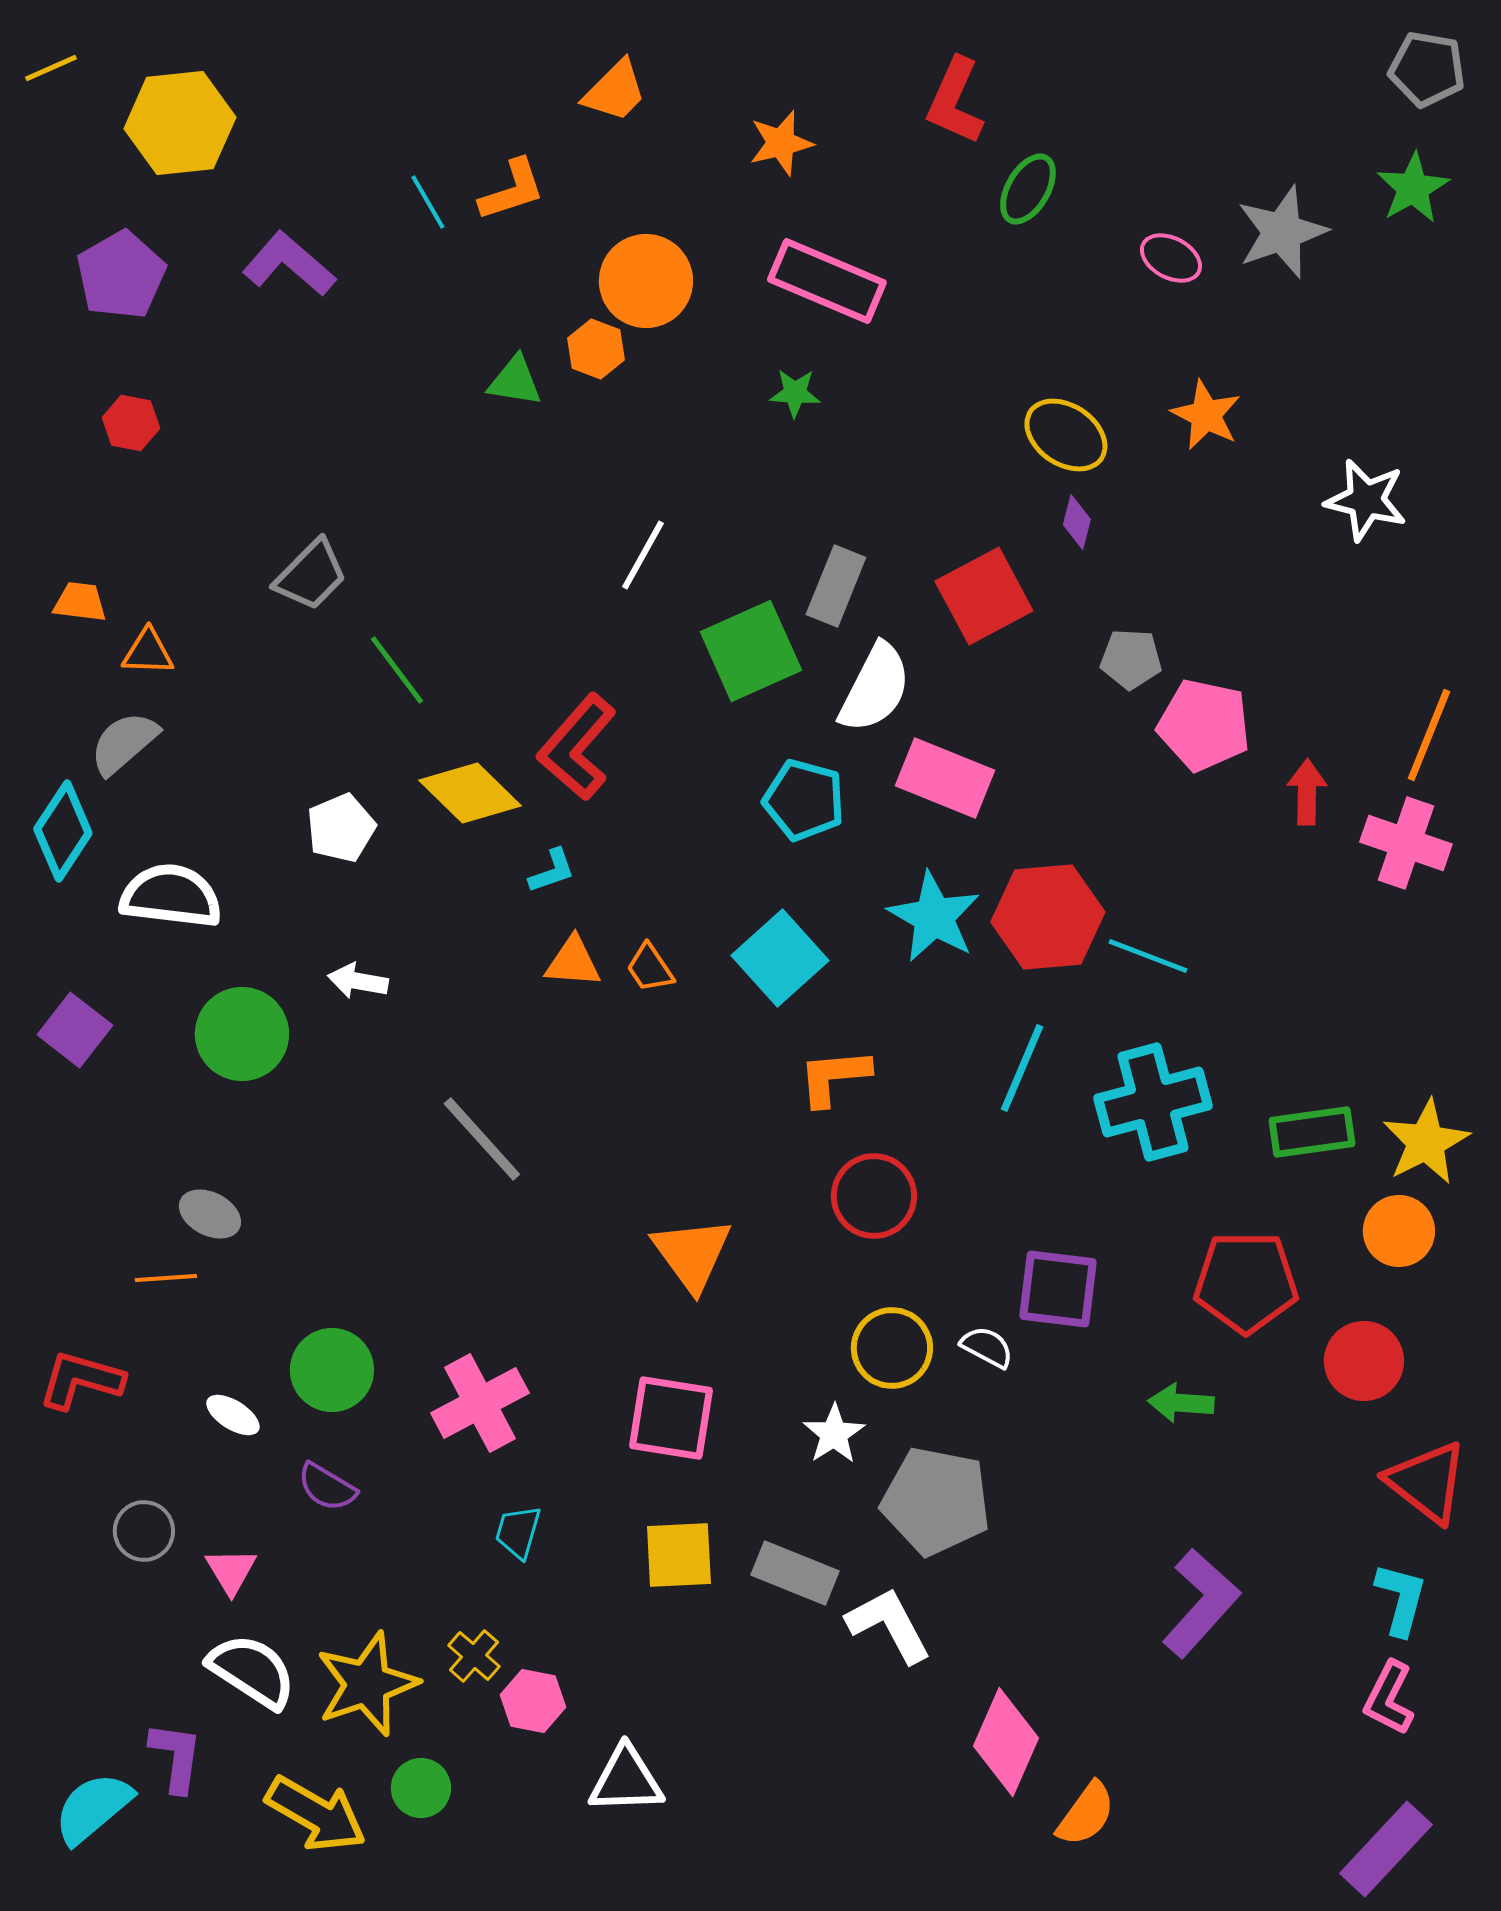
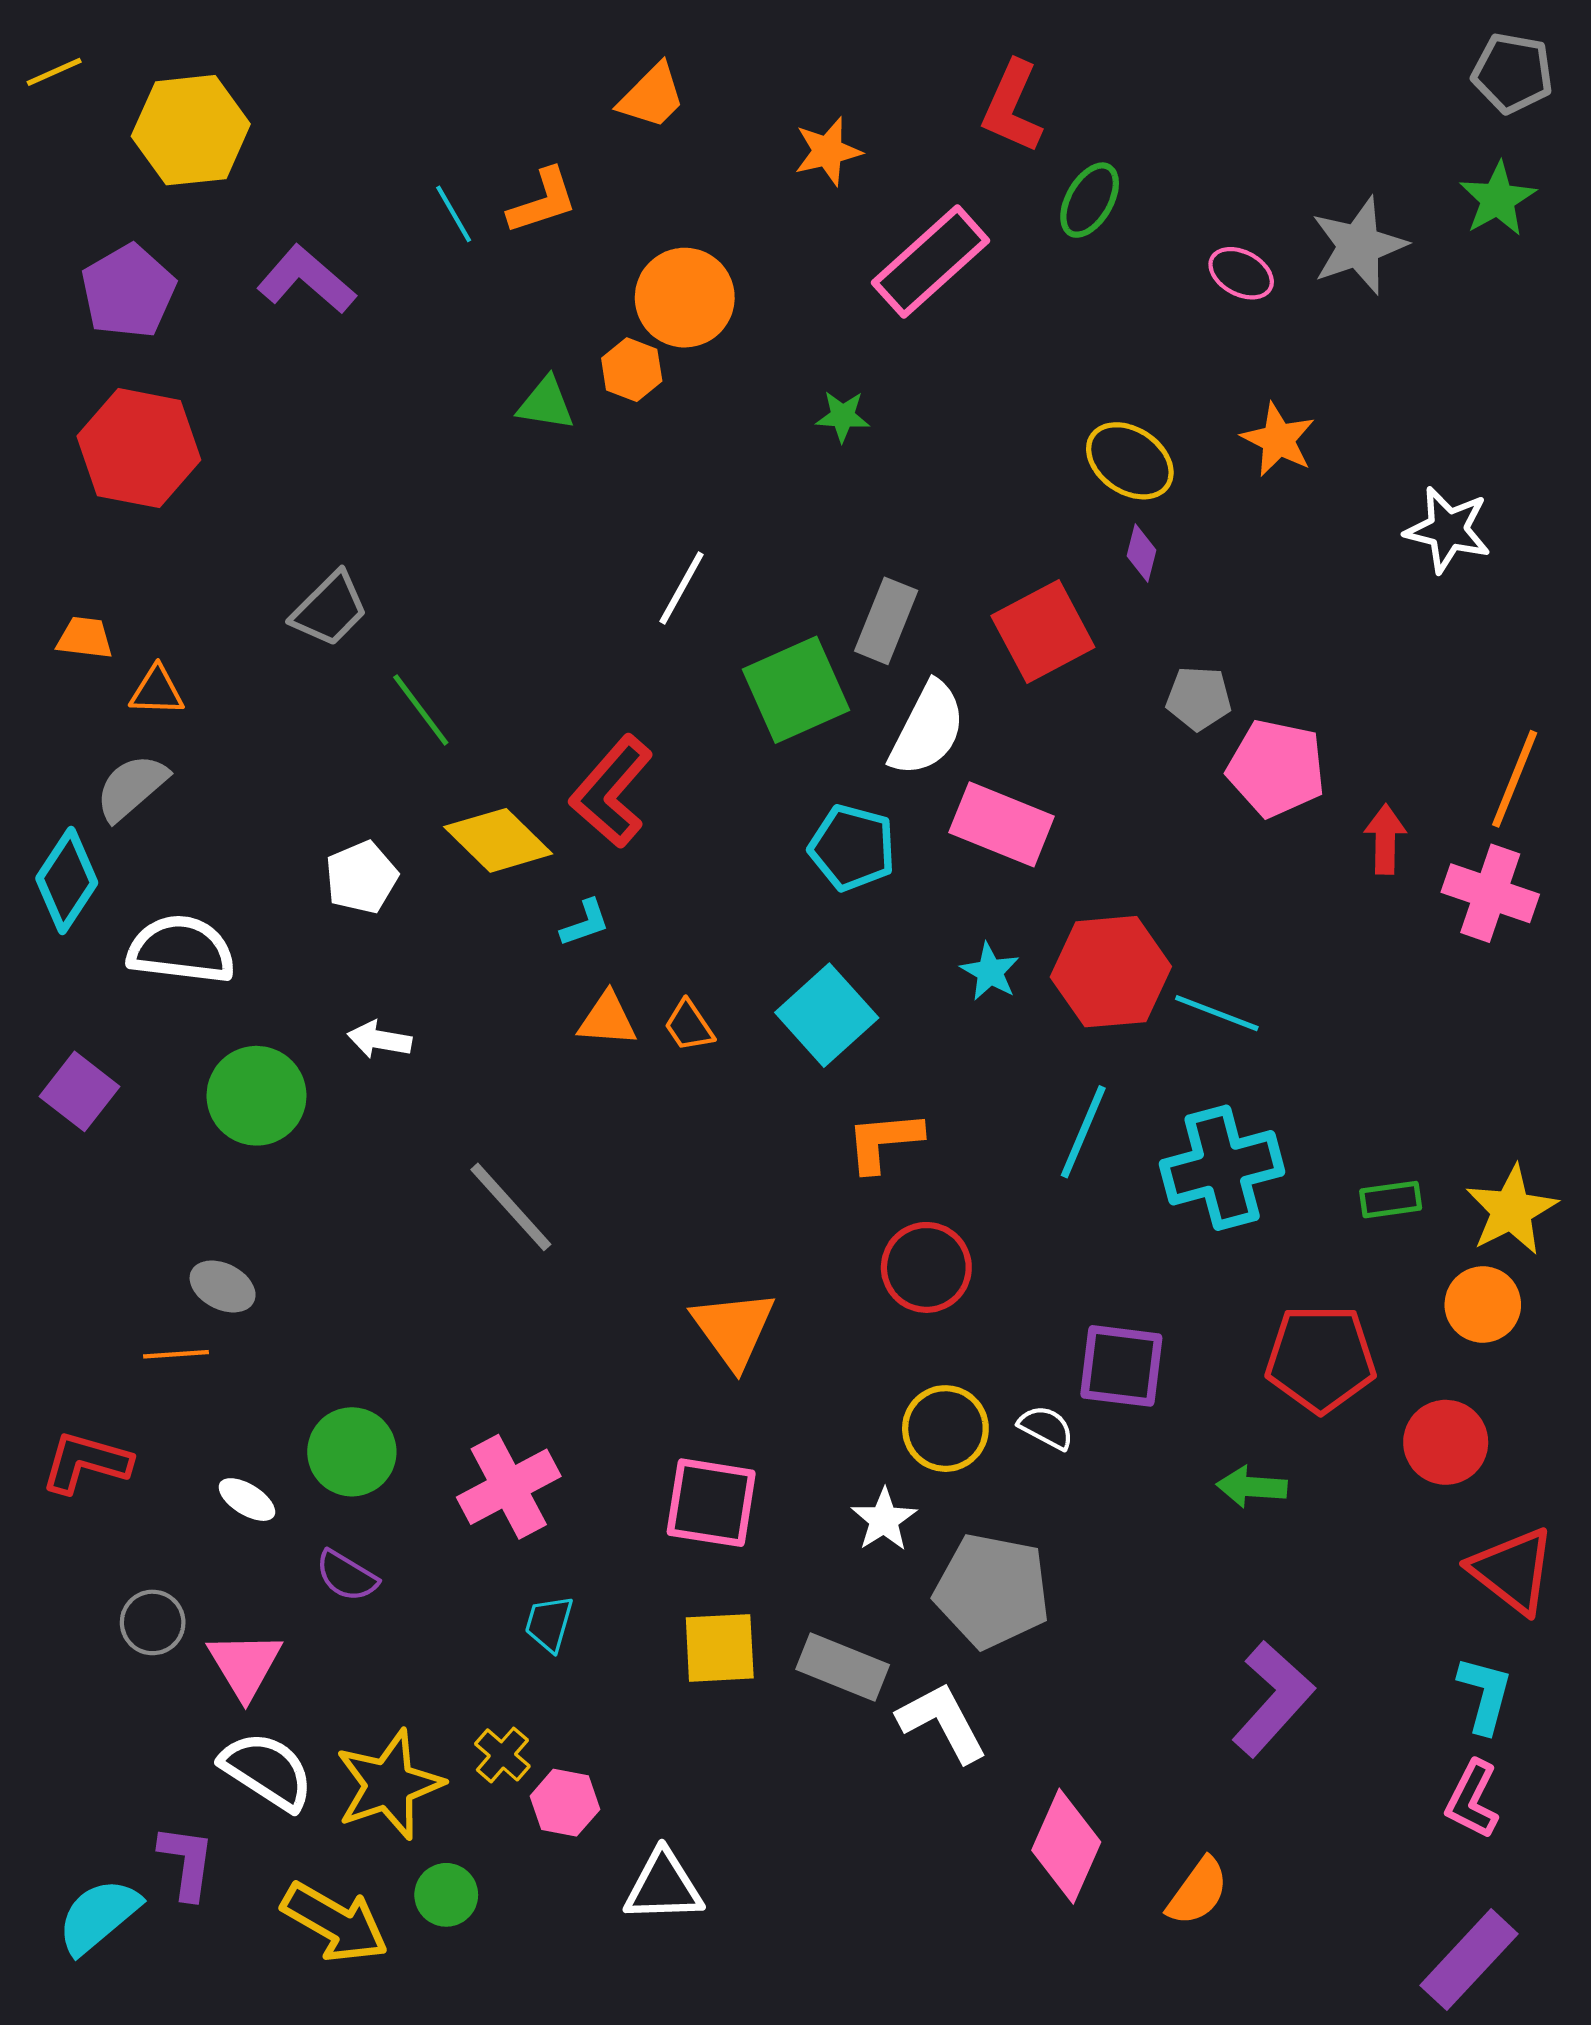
pink rectangle: (827, 281) -> (931, 262), moved, turned -65
red hexagon: (131, 423) -> (139, 448), size x2.0
cyan star: (934, 917) -> (990, 972), size x0.6
green rectangle: (1312, 1132) -> (1391, 1200), size x0.7
pink triangle: (231, 1571) -> (245, 1665), size x1.4
orange semicircle: (1086, 1814) -> (1198, 1892), moved

